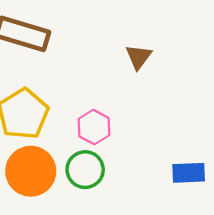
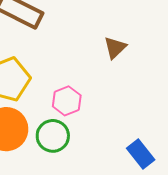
blue rectangle: (189, 173) -> (141, 154), turned 44

